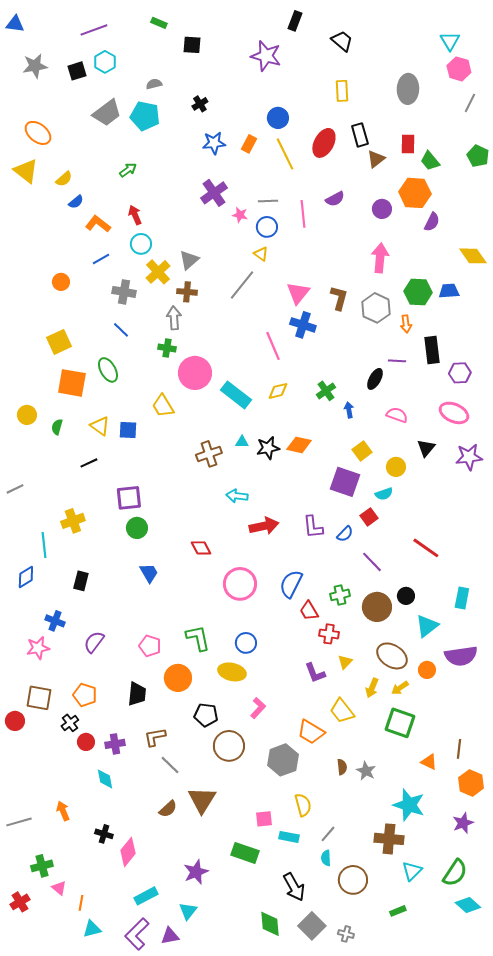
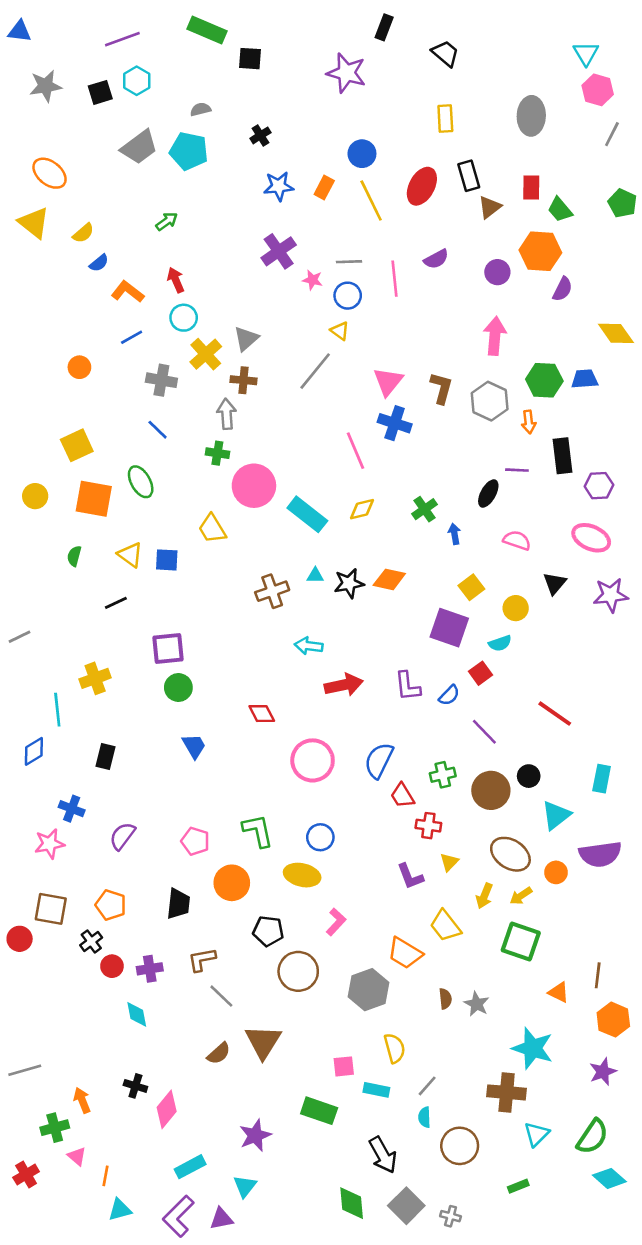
green rectangle: (159, 23) -> (207, 30), size x1.8
yellow circle: (27, 415) -> (35, 496), moved
orange arrow: (63, 811) -> (82, 1100), moved

